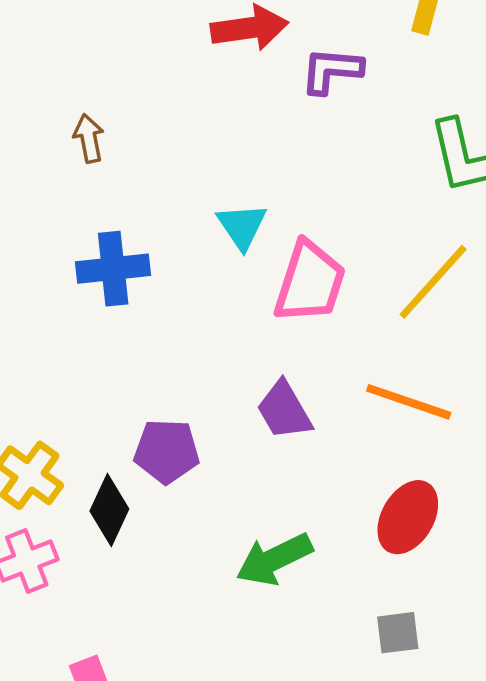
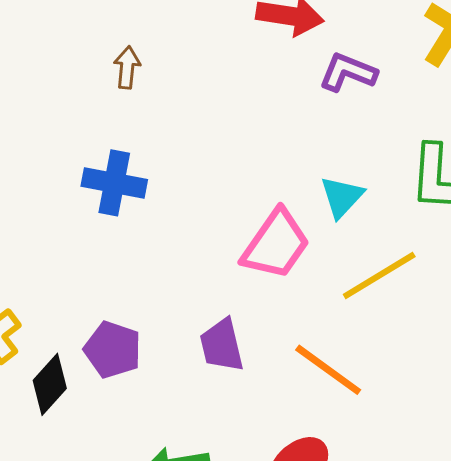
cyan triangle: (242, 226) -> (342, 197), moved

